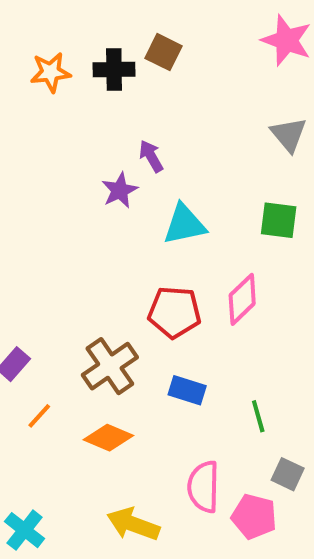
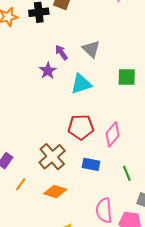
gray triangle: (289, 135) -> (91, 49), moved
pink diamond: (242, 299) -> (113, 134), moved

